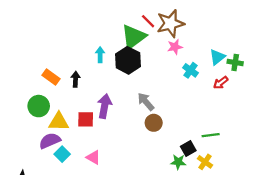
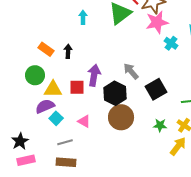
pink star: (175, 47) -> (157, 22), size x1.6
cyan arrow: (100, 55) -> (83, 17), moved
black hexagon: (128, 60) -> (115, 93), moved
brown circle: (154, 123) -> (121, 117), moved, size x1.6
black square: (188, 148) -> (156, 89), moved, size x1.5

